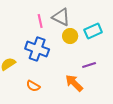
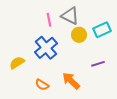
blue cross: (37, 49) -> (46, 48), turned 30
orange arrow: (74, 83) -> (71, 81), moved

